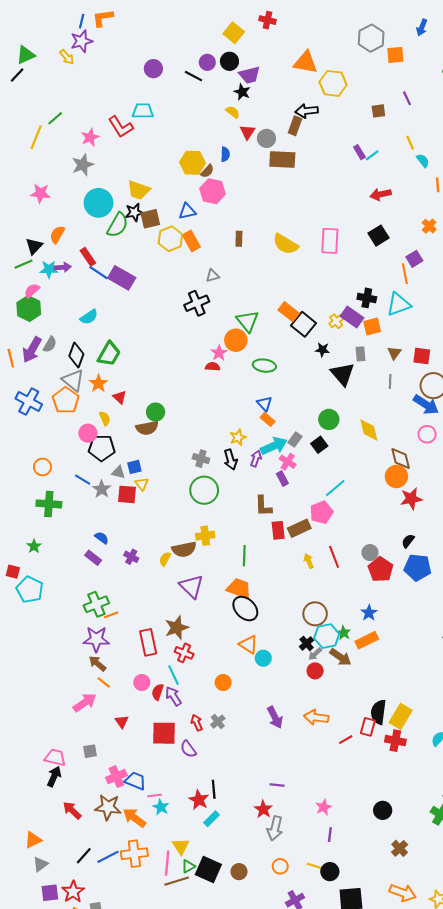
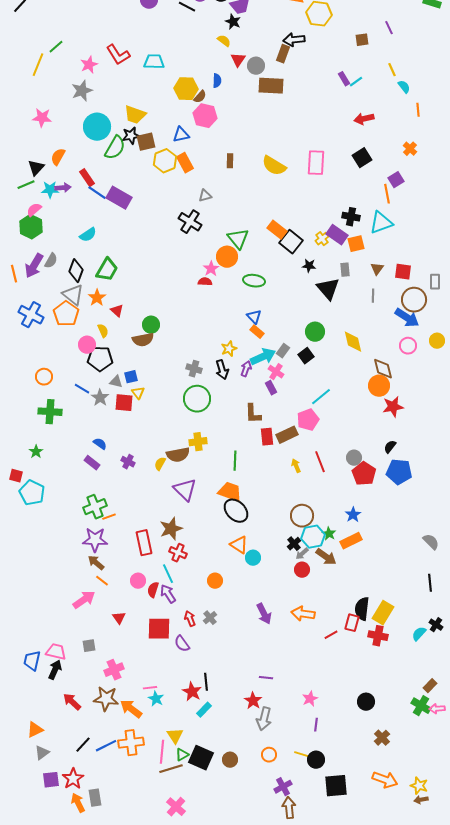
cyan trapezoid: (143, 111) -> (154, 62), moved
black cross: (197, 303) -> (190, 222), turned -35
blue trapezoid: (135, 781) -> (32, 661), moved, turned -100

